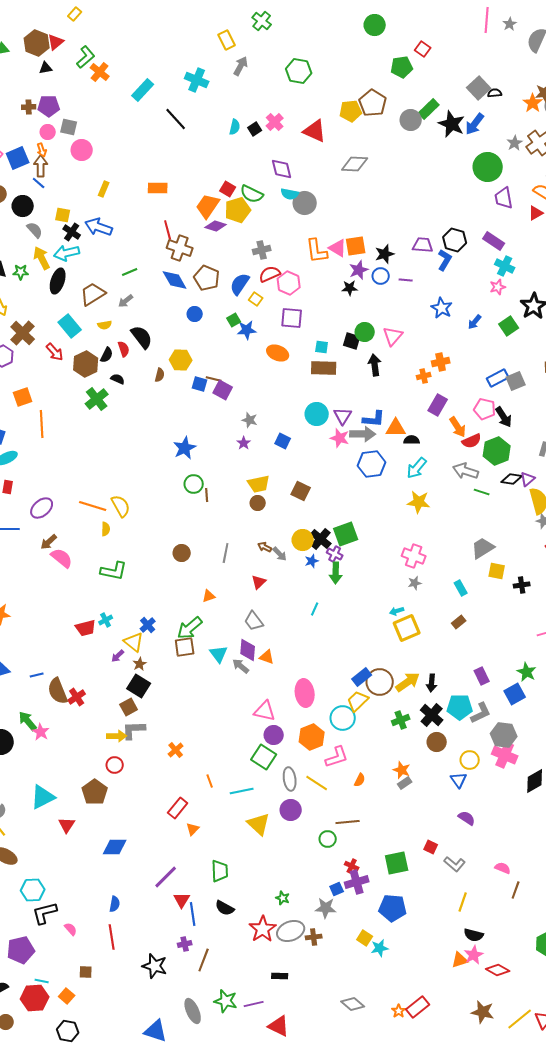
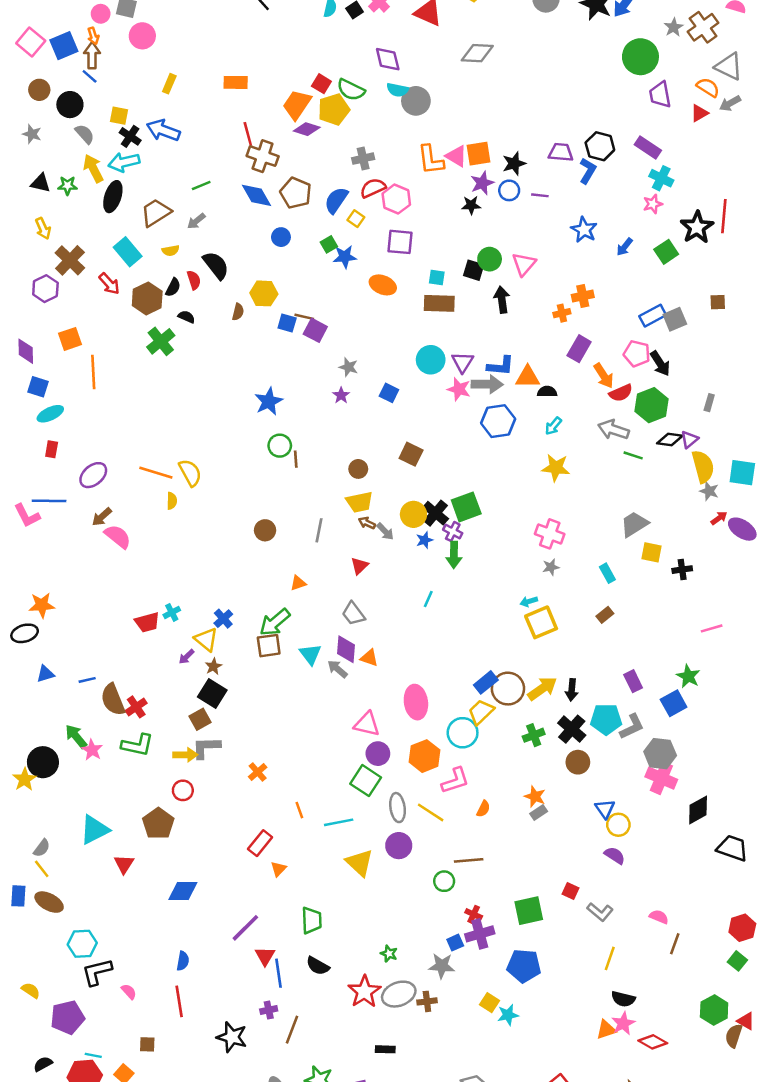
cyan arrow: (417, 468) -> (553, 426), size x0.7
yellow trapezoid: (259, 484) -> (359, 502), moved
green L-shape: (114, 571) -> (137, 745), moved
yellow circle: (470, 760) -> (618, 825), moved

